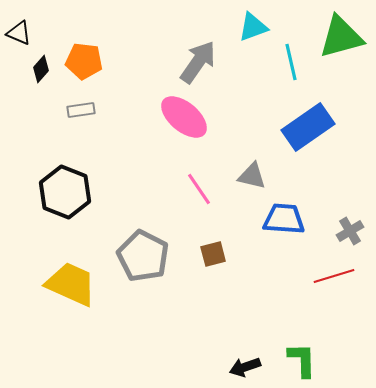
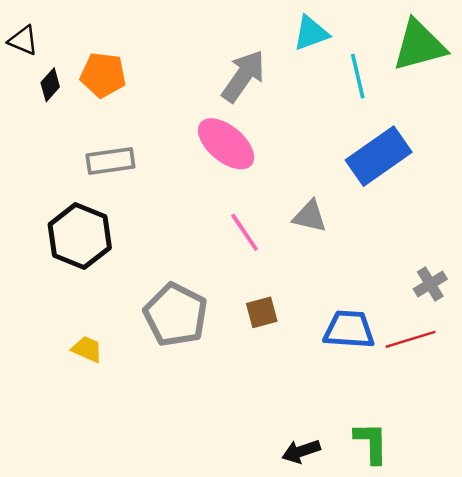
gray rectangle: (81, 110) -> (110, 161), moved, size x1.4
blue trapezoid: (284, 219) -> (349, 330), moved
yellow trapezoid: (71, 284) -> (87, 349), size x0.5

